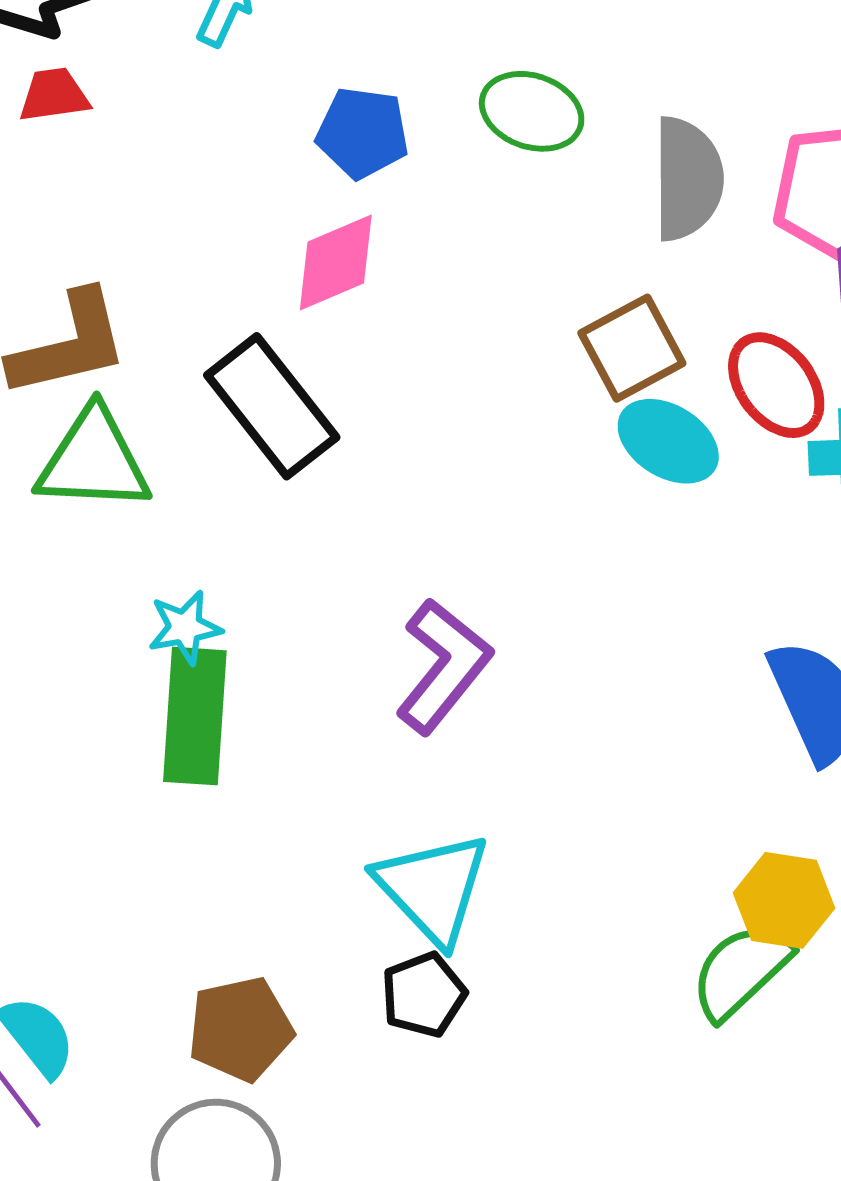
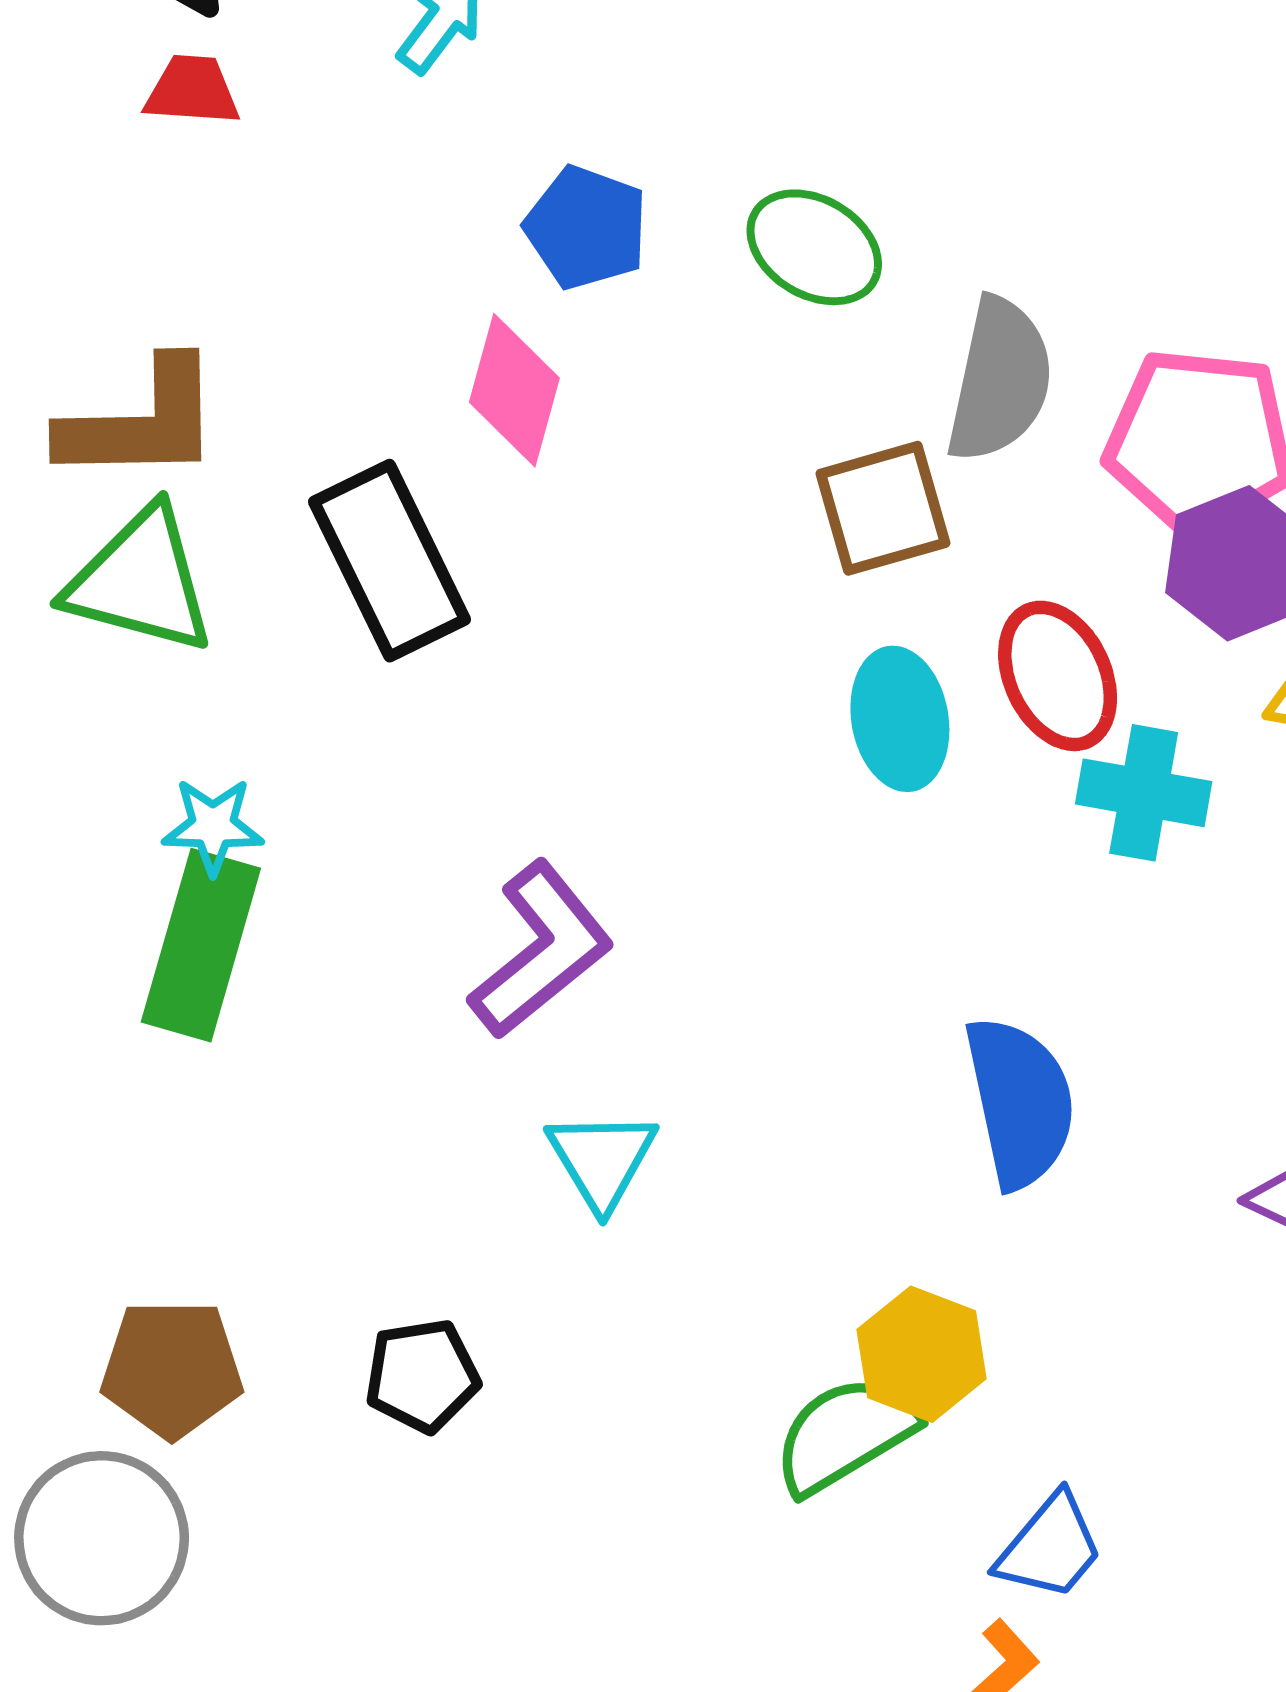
pink diamond: (336, 263) -> (514, 390), turned -64
brown square: (632, 348) -> (883, 508), moved
cyan ellipse: (668, 441) -> (900, 719), turned 36
cyan triangle: (433, 888) -> (602, 1160), moved, size x0.7

